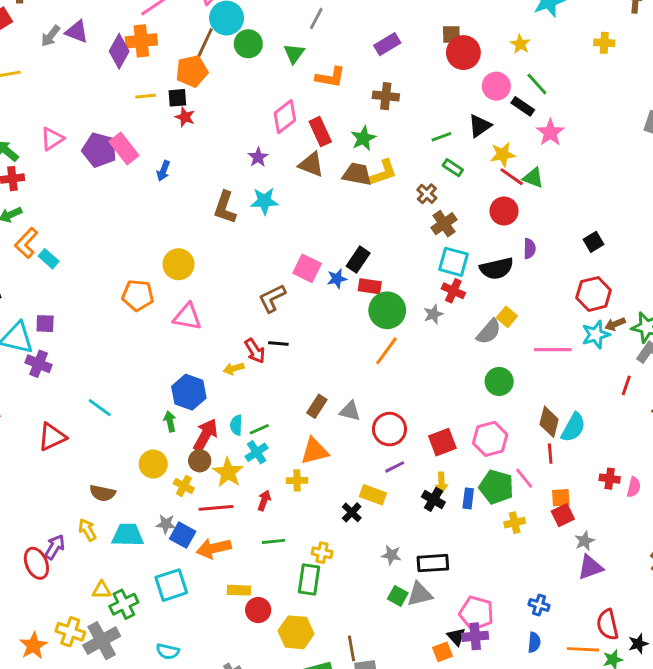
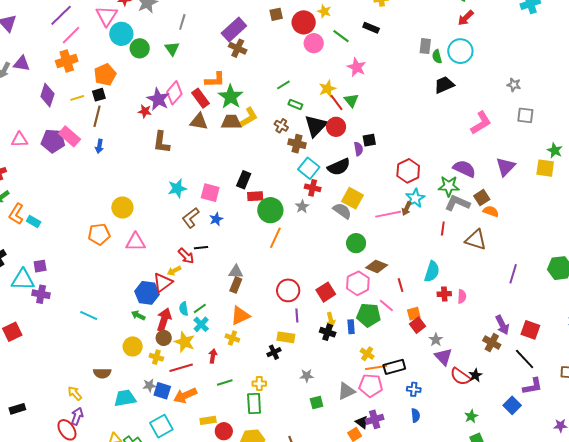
brown line: (205, 43) -> (97, 116), moved
purple rectangle: (387, 44) -> (234, 30), size x1.4
purple diamond: (119, 51) -> (47, 95), moved
red circle: (463, 53) -> (304, 22), moved
orange L-shape: (330, 77) -> (215, 80), moved
brown cross: (386, 96) -> (238, 48), moved, turned 30
black rectangle: (523, 106) -> (371, 28), moved
red star: (185, 117) -> (145, 111), moved
black triangle: (480, 126) -> (316, 126), moved, size x1.4
green star: (363, 138) -> (231, 97), size x1.4
pink triangle: (52, 139) -> (20, 140), turned 42
purple star: (258, 157) -> (158, 99), moved, size x1.6
red line: (512, 177) -> (337, 102), turned 30
green triangle: (533, 178) -> (351, 100), turned 42
cyan star: (264, 201) -> (177, 188), moved
brown L-shape: (225, 207) -> (161, 142), moved
brown cross: (444, 224) -> (297, 144), turned -30
black square: (593, 242) -> (369, 140), moved, turned 32
cyan square: (454, 262) -> (309, 168), turned 35
blue star: (337, 279) -> (216, 219), moved
yellow square: (507, 317) -> (353, 198), size x1.5
brown arrow: (615, 324) -> (407, 208), moved, turned -32
gray semicircle: (489, 332) -> (342, 211), turned -84
gray triangle: (350, 411) -> (236, 272), moved
green arrow: (170, 422) -> (138, 315), turned -40
brown diamond: (549, 422) -> (377, 266), moved, turned -70
cyan semicircle: (573, 427) -> (432, 271), moved
red triangle: (52, 437) -> (163, 282), moved
purple line: (395, 467) -> (297, 315), turned -56
yellow cross: (297, 480) -> (232, 338), turned 32
black cross: (352, 512) -> (274, 352), turned 32
yellow cross: (515, 523) -> (367, 354), moved, turned -32
yellow arrow: (87, 530) -> (75, 393), moved
black rectangle: (433, 563) -> (394, 367), moved
purple triangle: (590, 567) -> (443, 357), turned -42
gray triangle: (420, 594) -> (346, 391), moved
green square: (398, 596) -> (317, 403), turned -32
pink pentagon: (476, 613) -> (371, 386), moved
red semicircle: (607, 625) -> (460, 376), moved, turned -30
black star: (638, 644) -> (475, 375), moved
orange line: (583, 649) -> (376, 368), moved

